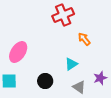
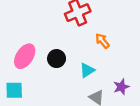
black circle: (45, 81) -> (57, 59), moved

